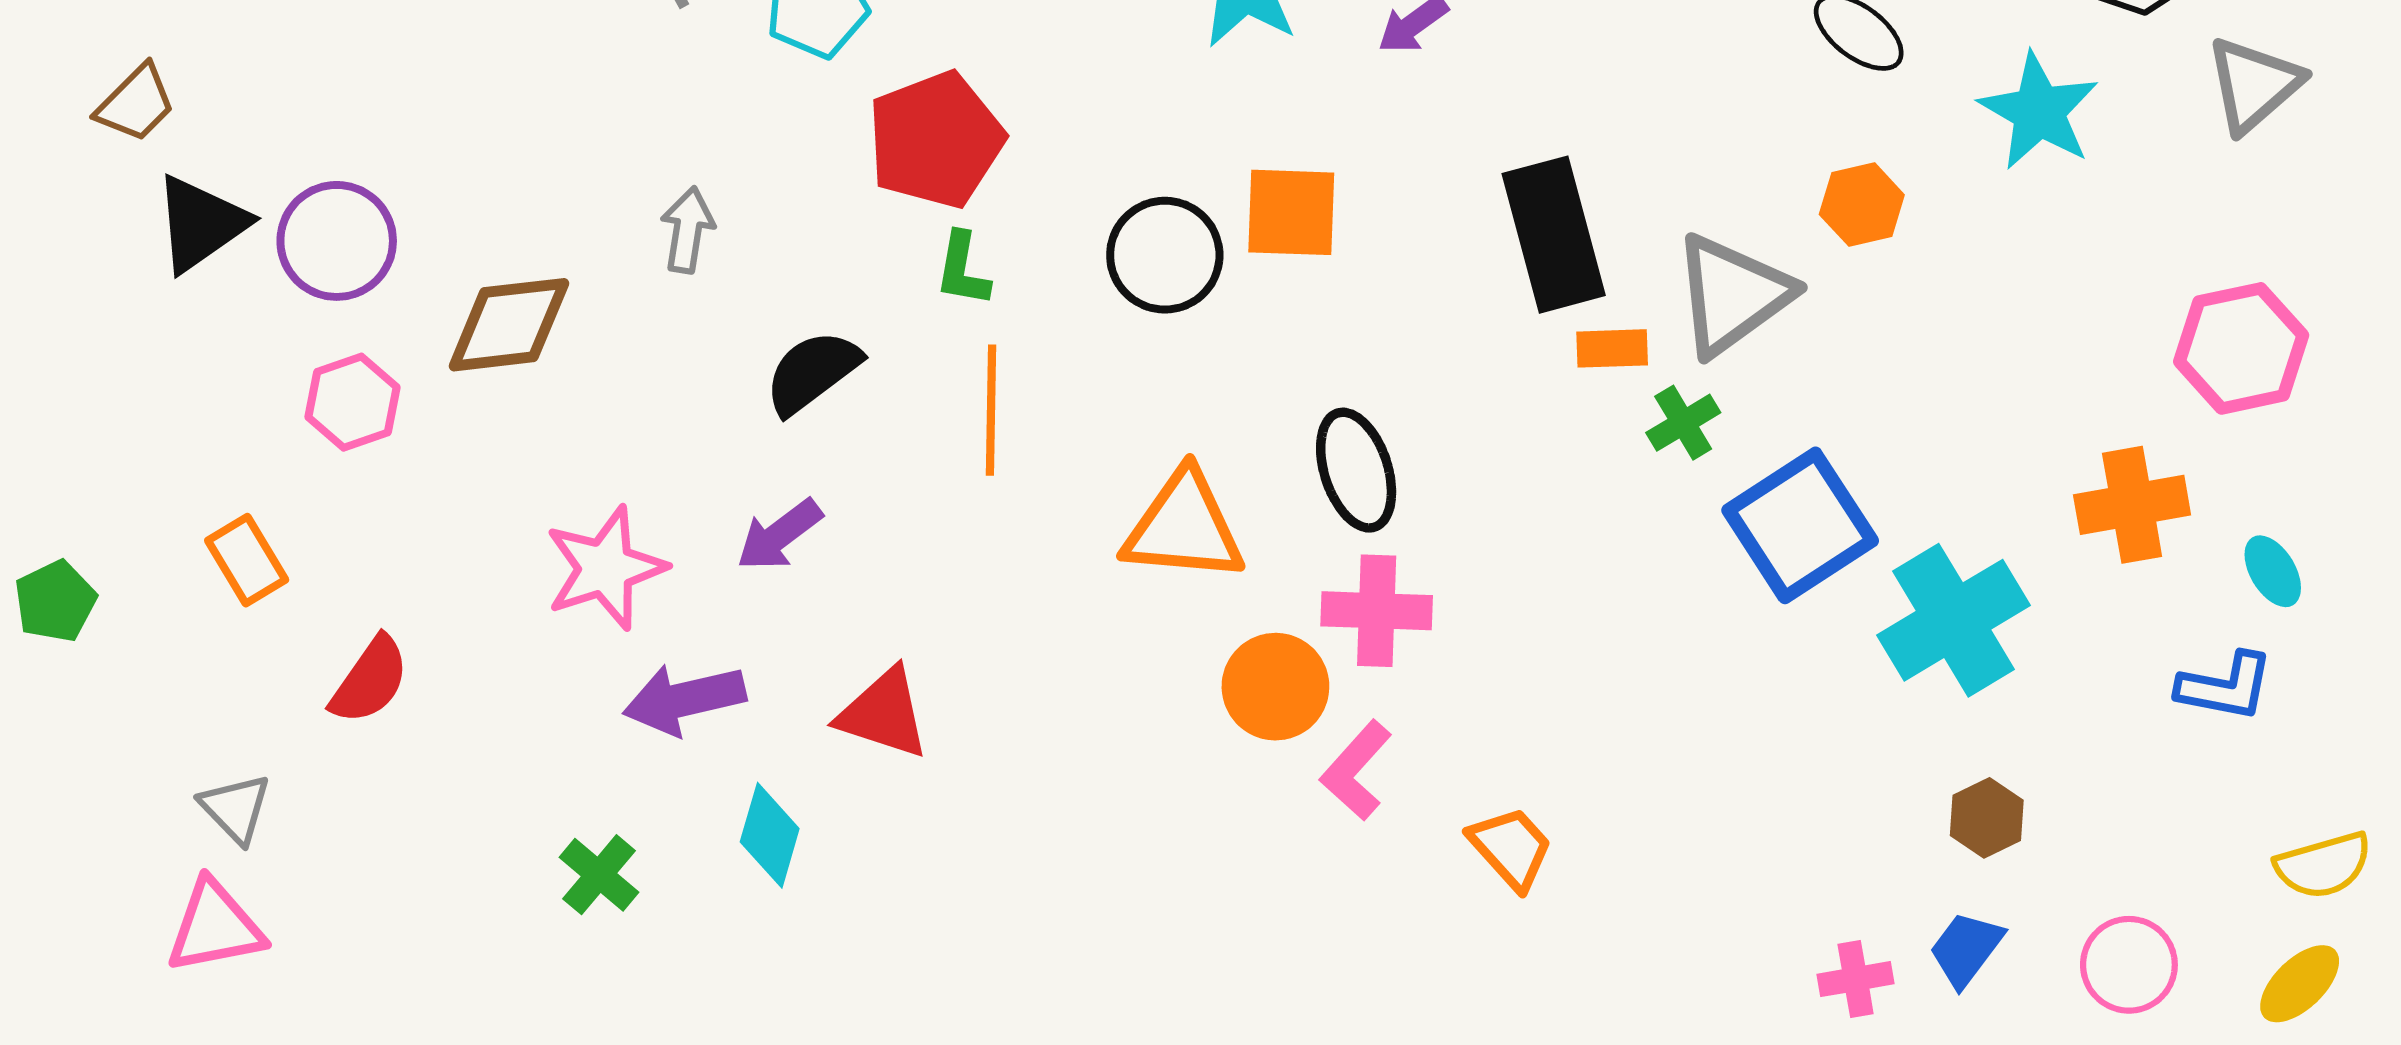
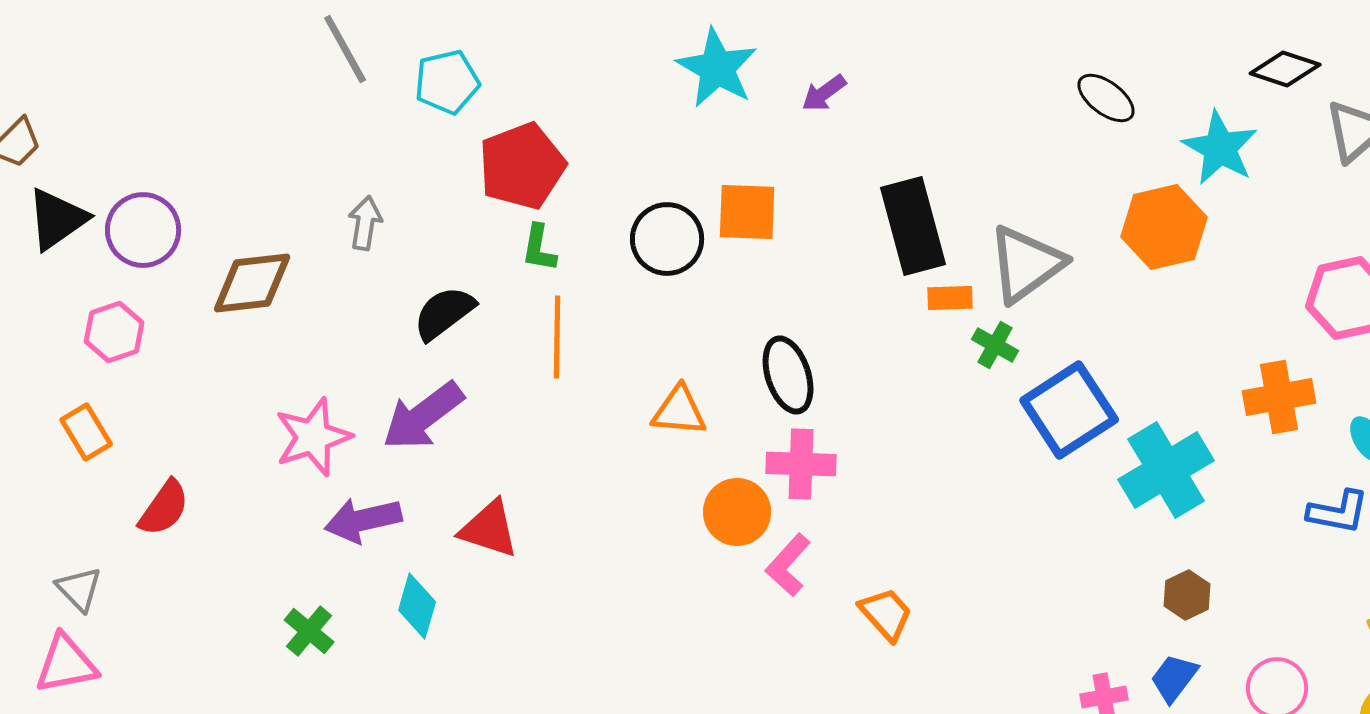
orange hexagon: (1862, 205) -> (1164, 227), moved, size x1.6
pink hexagon: (352, 402) -> (114, 332), moved
green cross: (1683, 423) -> (995, 345), turned -30
orange triangle: (1184, 527) -> (679, 411), size x0.7
purple arrow: (779, 535) -> (423, 416), size x1.5

